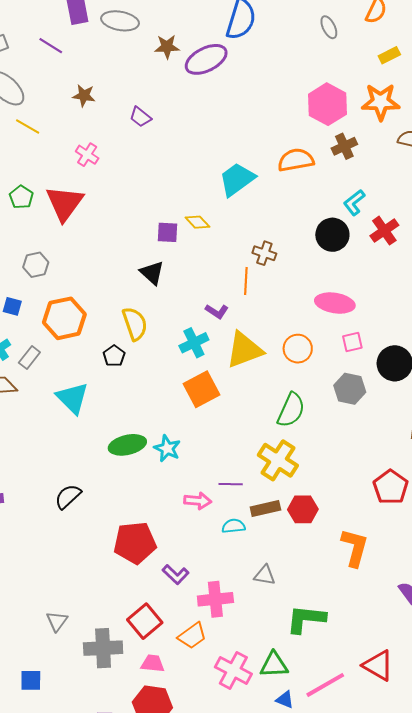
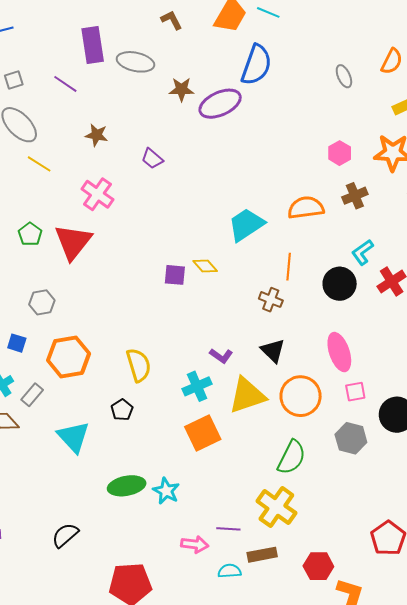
pink hexagon: (327, 104) -> (340, 153), size x0.6
pink cross: (87, 155) -> (97, 194), size x1.4
black triangle: (152, 273) -> (273, 351), moved
orange line: (246, 281) -> (289, 267), moved
pink ellipse: (335, 303) -> (339, 352), turned 60
orange circle: (298, 349) -> (301, 396), size x1.4
black pentagon: (114, 356) -> (122, 410), moved
red hexagon: (303, 509) -> (318, 566), moved

